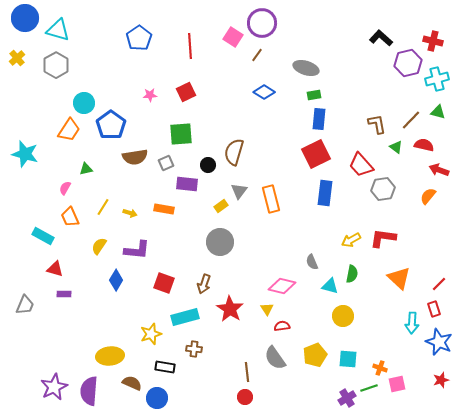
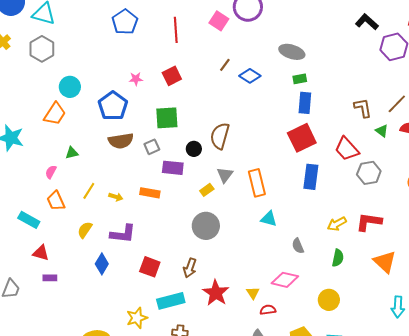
brown line: (257, 55) -> (225, 65), moved
blue pentagon: (111, 125) -> (113, 106), moved
pink diamond: (282, 286) -> (285, 280), moved
cyan triangle: (330, 286) -> (269, 219), moved

